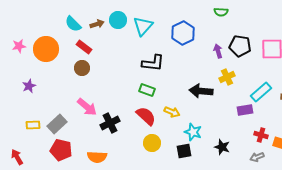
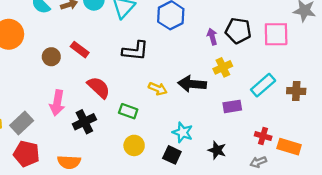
red rectangle: (84, 47) -> (80, 50), moved
green rectangle: (147, 90) -> (128, 111), moved
pink arrow: (87, 107) -> (57, 103), turned 60
purple rectangle: (245, 110) -> (232, 106), moved
yellow arrow: (172, 112) -> (158, 89), moved
red semicircle: (146, 116) -> (99, 87), moved
black square: (184, 151) -> (172, 155), turned 35

